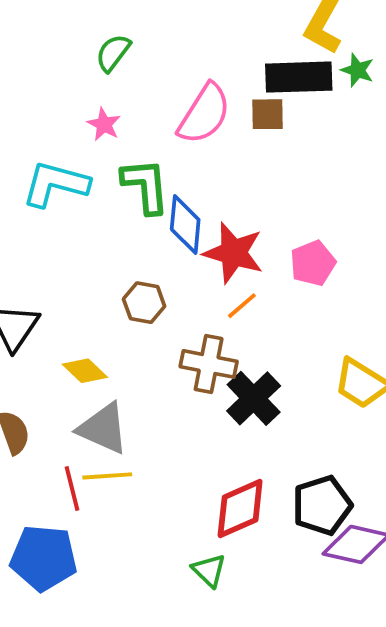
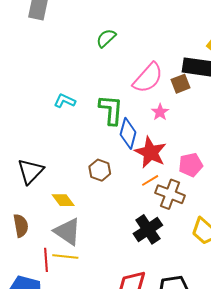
brown square: (267, 114) -> (181, 84), turned -30
pink star: (104, 124) -> (160, 112), moved
cyan L-shape: (55, 184) -> (65, 101), size x0.6
brown cross: (209, 364) -> (170, 194), moved

